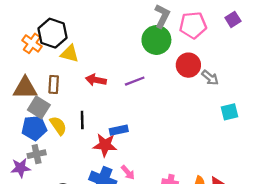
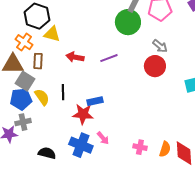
orange cross: (32, 43) -> (24, 42), moved
red circle: (188, 65) -> (155, 66), moved
gray arrow: (210, 78) -> (160, 46), moved

